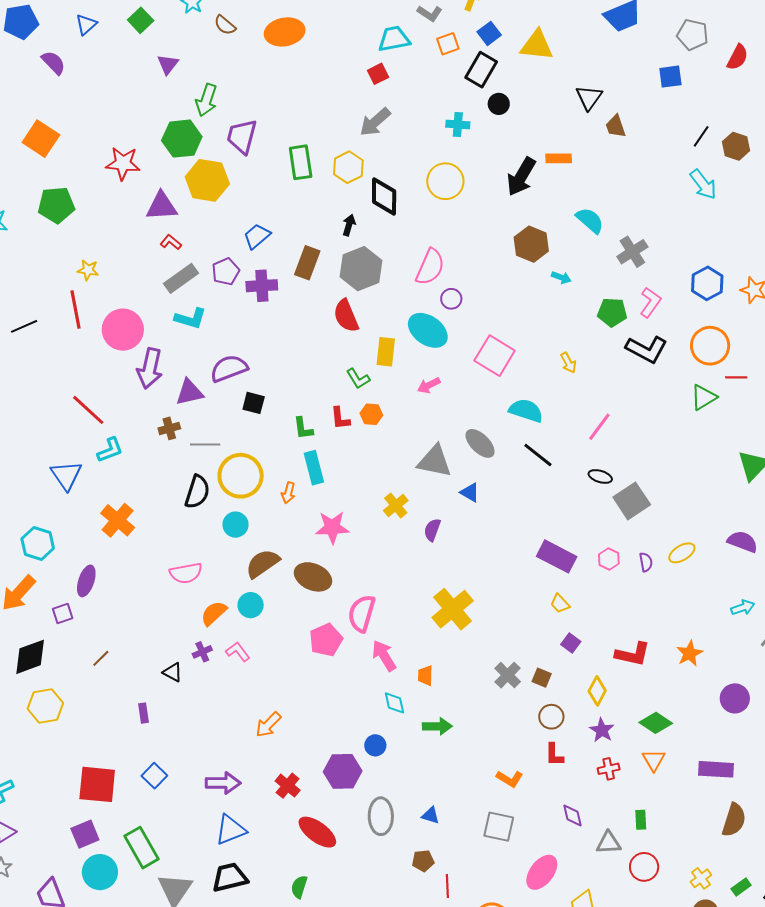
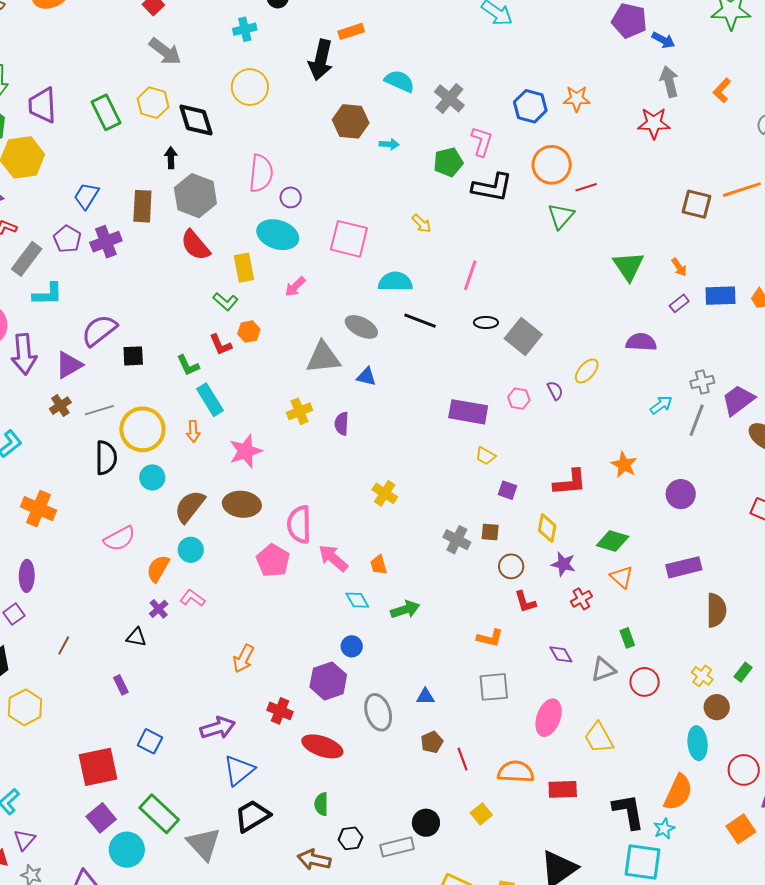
gray arrow: (375, 122) -> (165, 52), turned -84
yellow cross: (396, 505) -> (299, 411), turned 35
yellow cross: (453, 609) -> (385, 493), size x0.6

